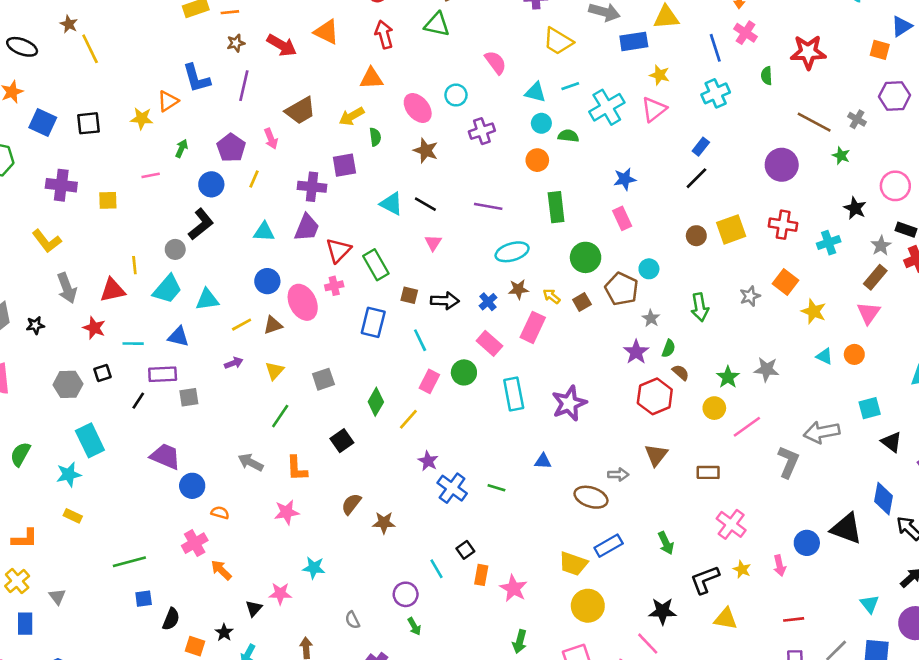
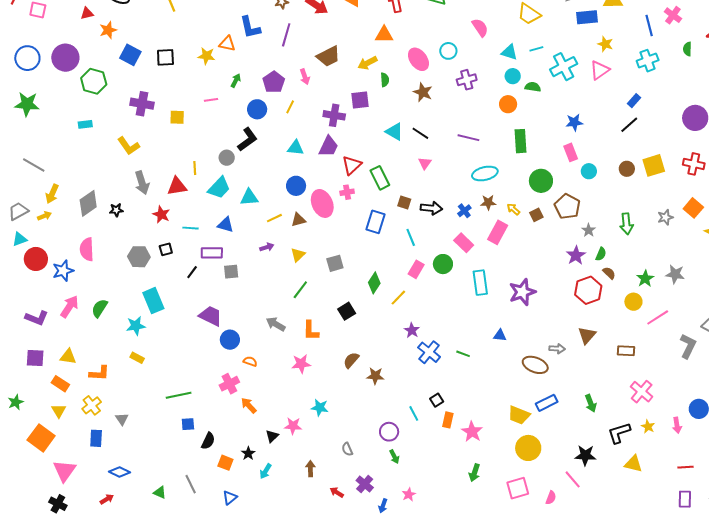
orange triangle: (168, 101) -> (227, 44), turned 42
cyan circle: (649, 269) -> (589, 171), moved

